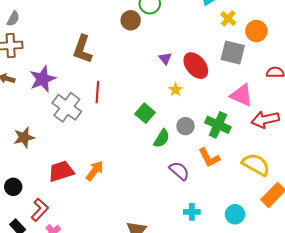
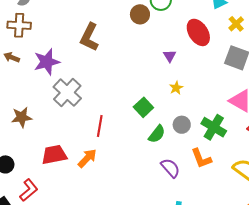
red ellipse: (196, 66) -> (198, 32), moved
red line: (97, 92) -> (100, 126), moved

